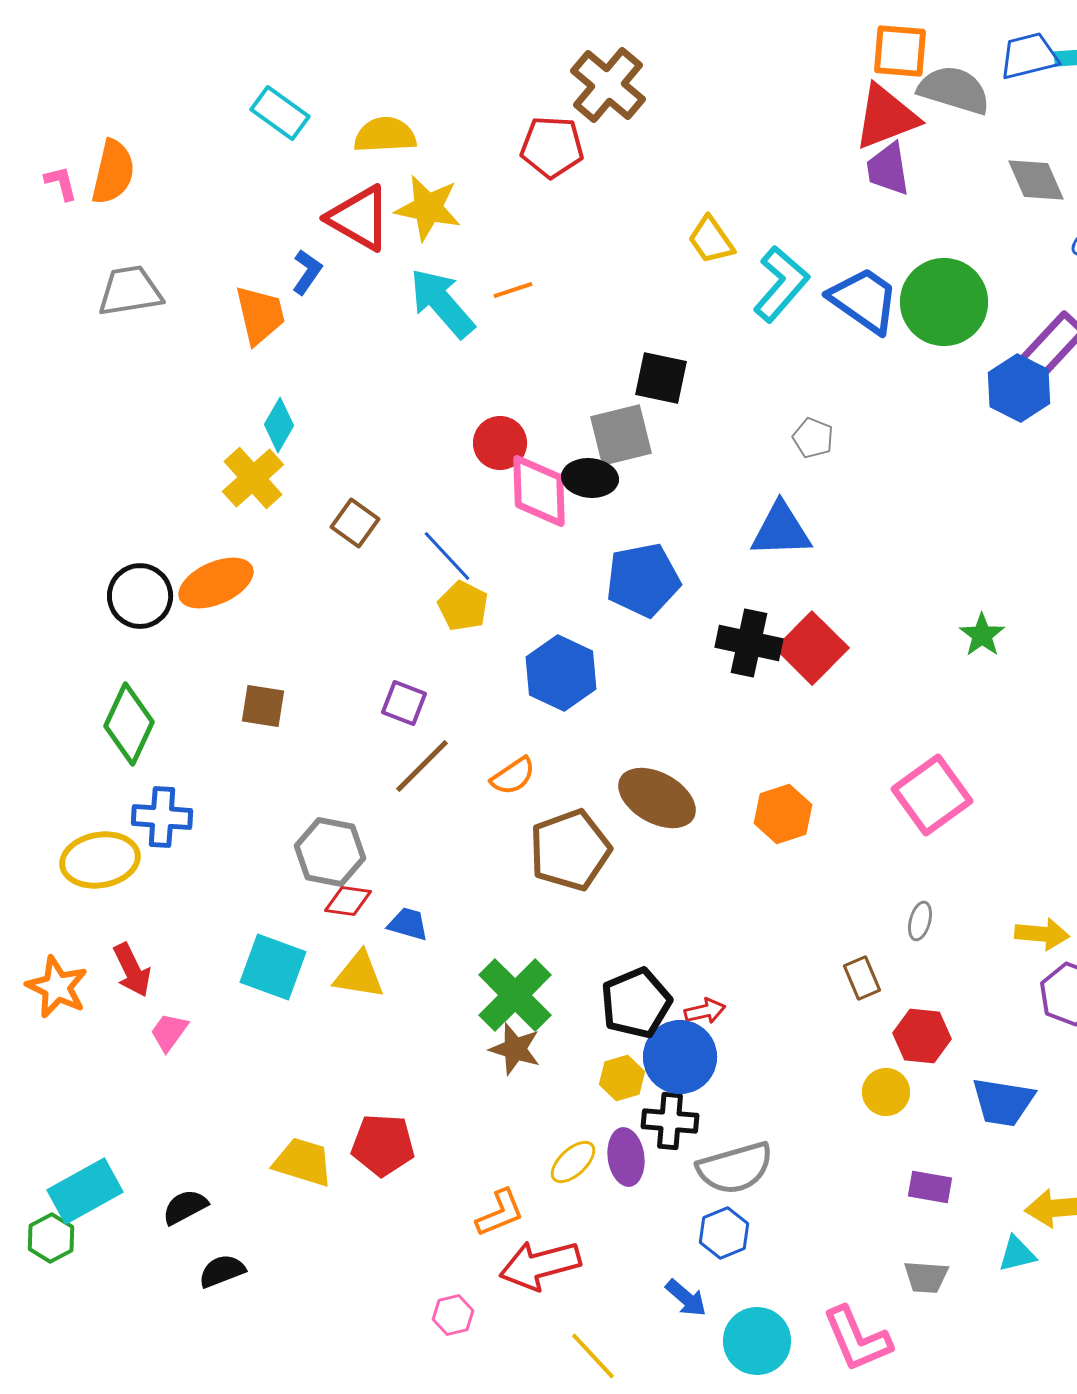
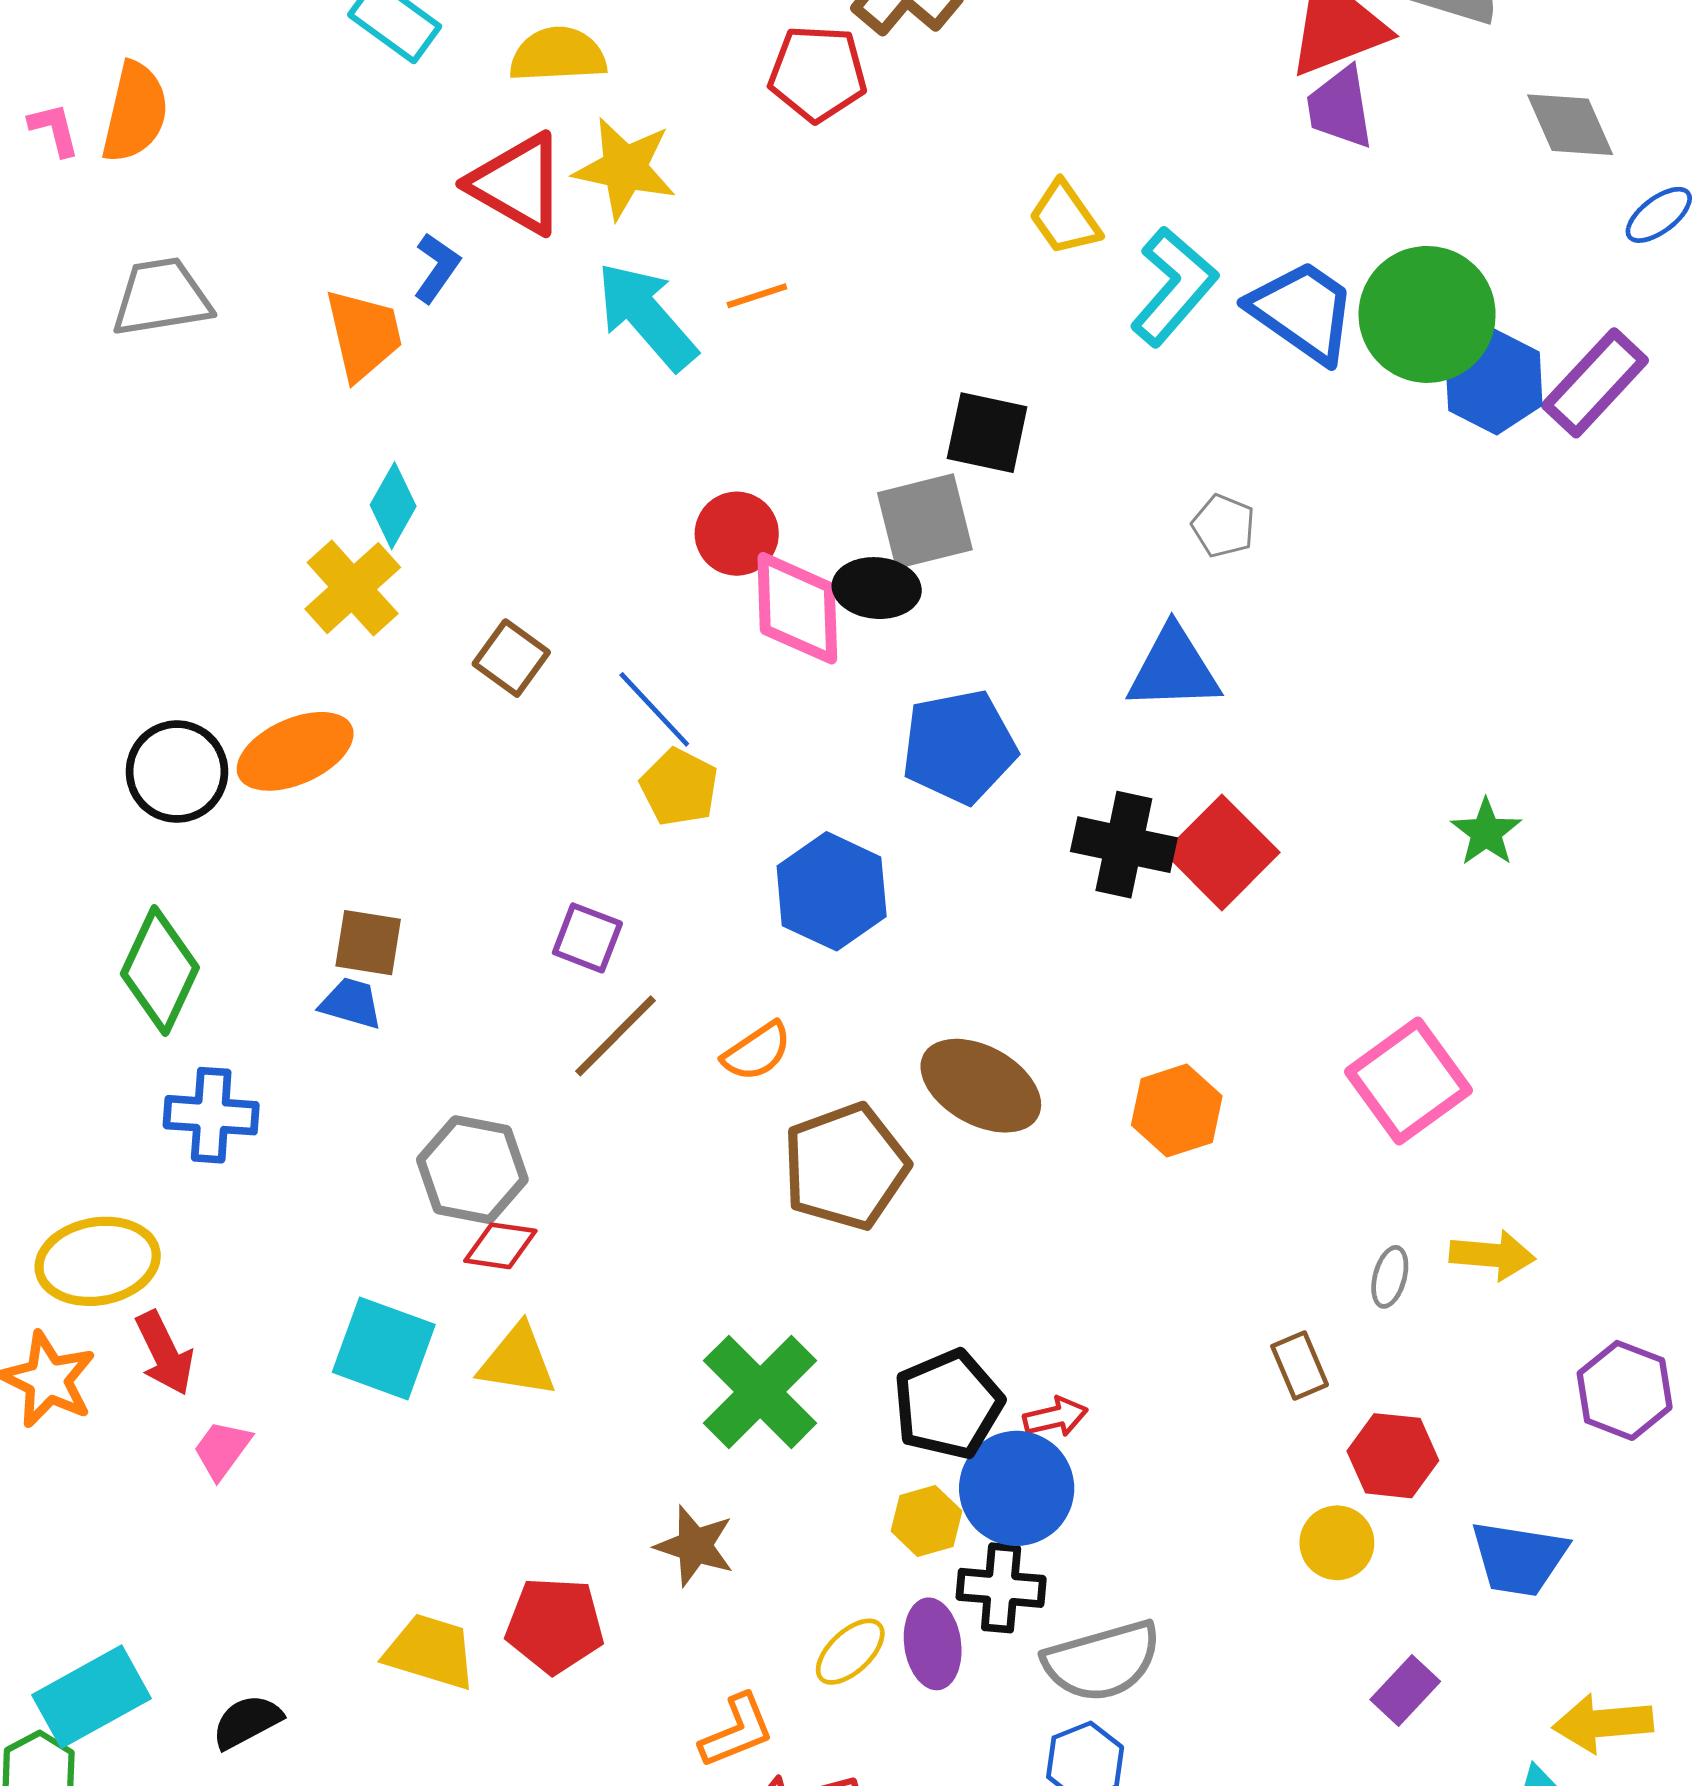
blue hexagon: (1019, 388) -> (1494, 381), moved
yellow ellipse: (100, 860) -> (98, 1261), moved
blue trapezoid: (408, 924) -> (351, 1003), moved
yellow arrow: (1042, 934) -> (1492, 1255), moved
brown star: (515, 1049) -> (695, 1546), moved
purple rectangle: (930, 1187) -> (1405, 1691), turned -57

